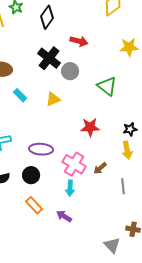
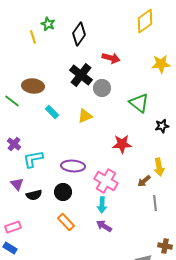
black star: (130, 129) -> (162, 126), moved
brown arrow: (100, 168) -> (144, 181), moved
purple arrow: (64, 216) -> (104, 226), moved

